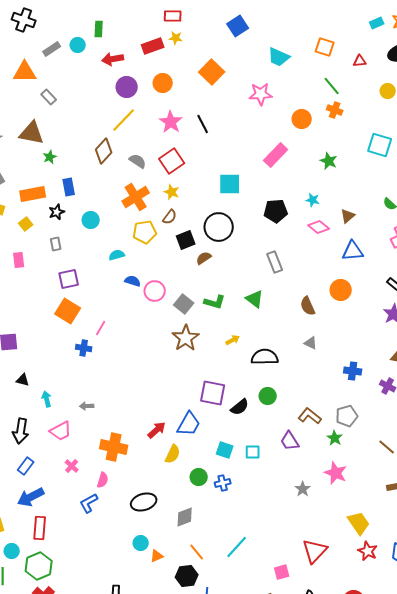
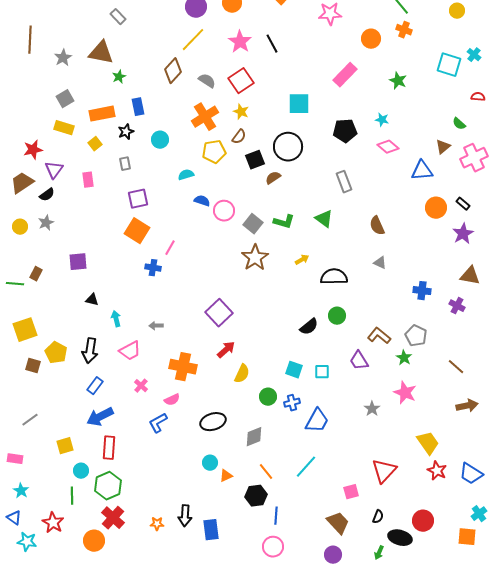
brown triangle: (348, 216) -> (443, 147), moved
orange circle: (341, 290) -> (436, 208), moved
purple square: (213, 393) -> (219, 313), moved, turned 36
gray pentagon: (347, 416) -> (416, 336), turned -30
blue trapezoid: (189, 424) -> (317, 421), moved
pink semicircle: (103, 480) -> (172, 400), turned 49

